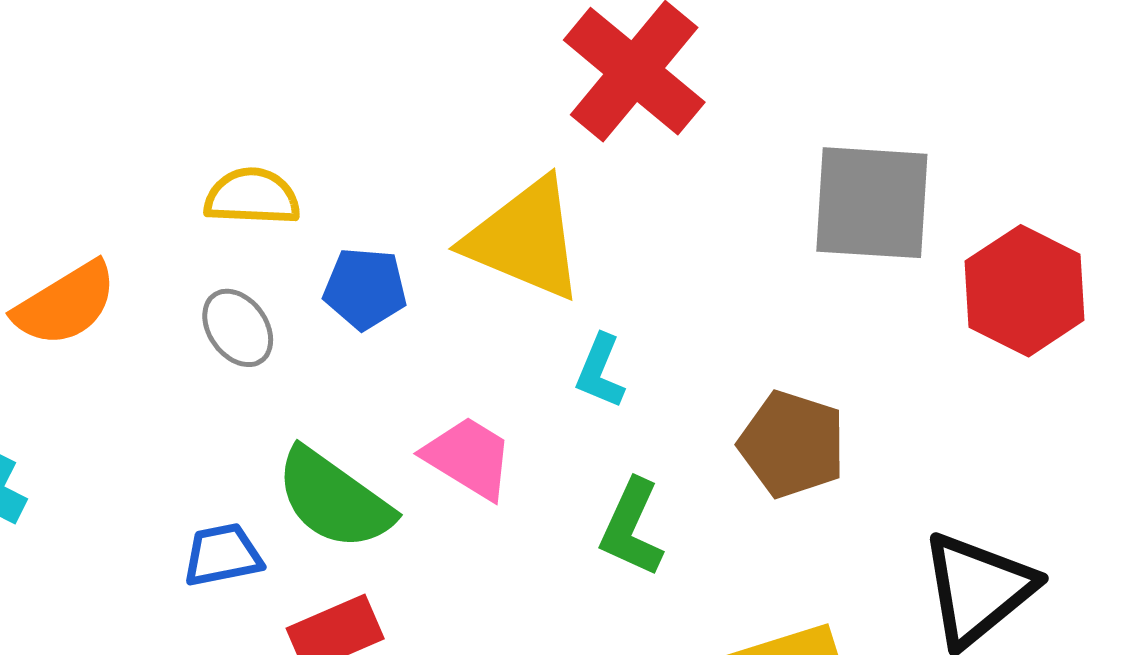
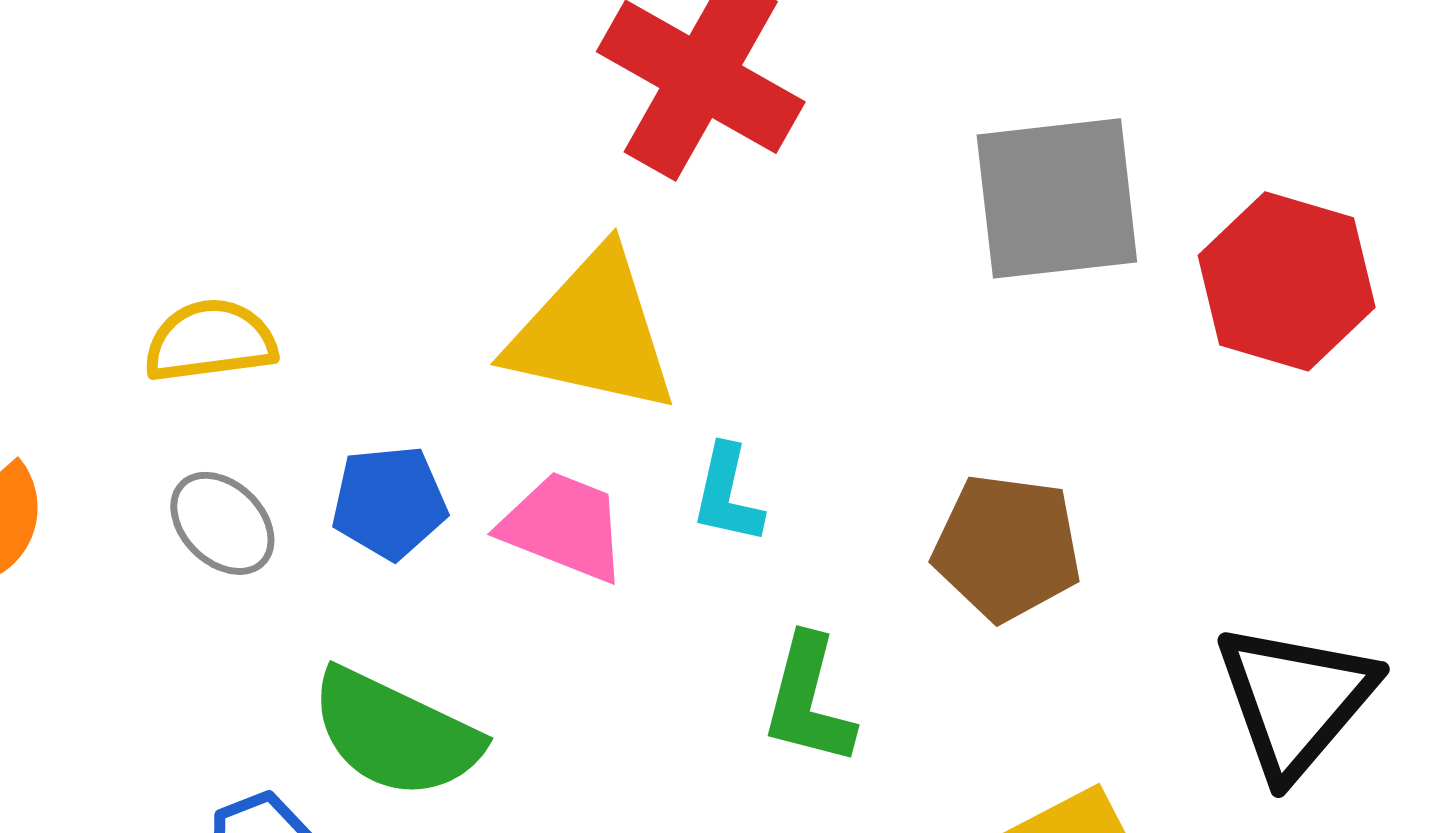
blue pentagon: (365, 288) -> (389, 502), moved
pink trapezoid: (469, 458) -> (564, 527), moved

